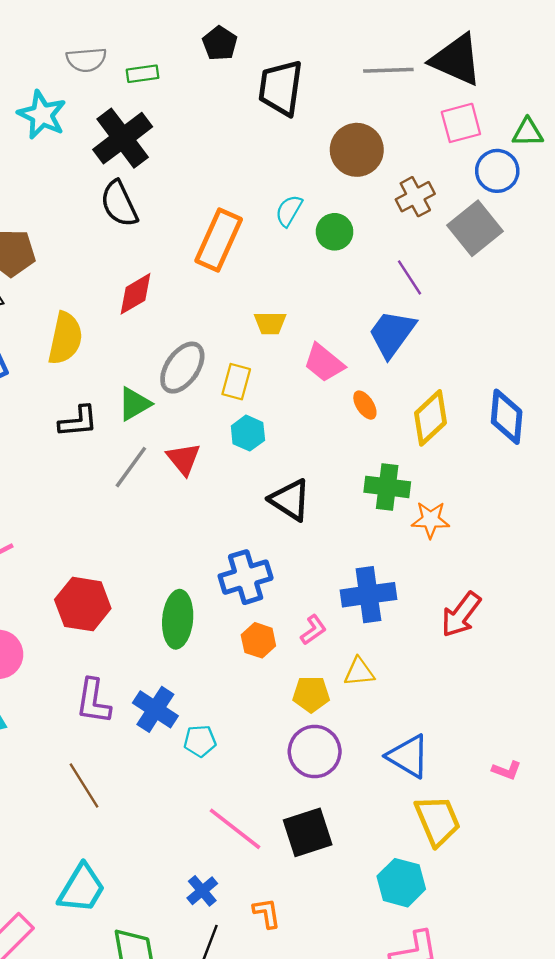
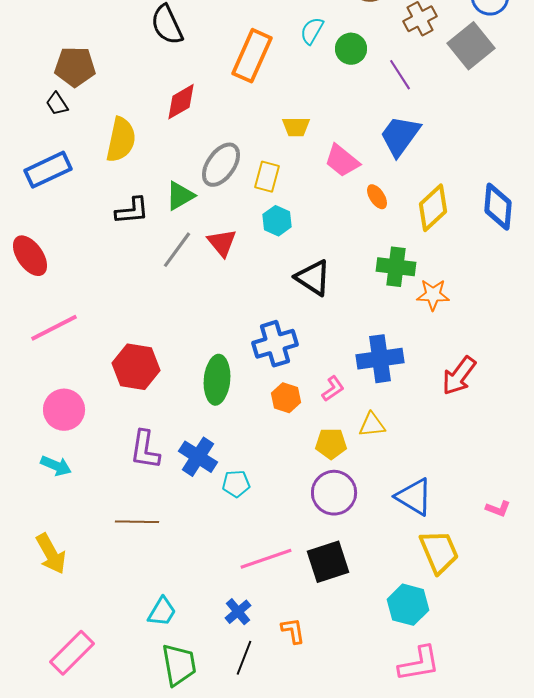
purple line: (409, 277) -> (400, 75), moved
brown line: (84, 785) -> (137, 522), turned -57
pink line: (235, 829) -> (266, 559), turned -57
cyan trapezoid: (82, 888) -> (162, 612), moved, size x0.7

